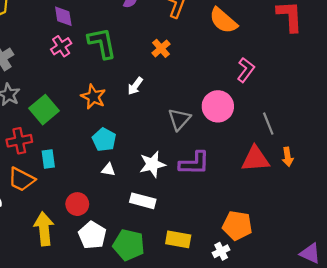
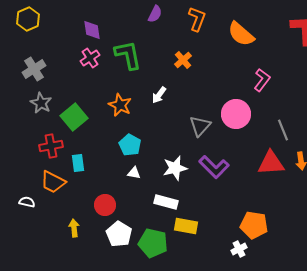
purple L-shape: (194, 163) -> (214, 167), turned 44
yellow arrow: (44, 229) -> (74, 228), size x0.6
yellow rectangle: (178, 239) -> (186, 226), moved

